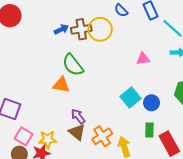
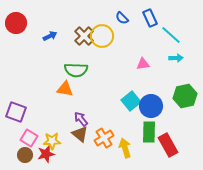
blue arrow: (61, 29) -> (50, 36), moved
brown cross: (81, 29) -> (84, 36), turned -36
green semicircle: (73, 65) -> (76, 70), turned -50
blue circle: (152, 103) -> (151, 106), size x1.5
green rectangle: (149, 130) -> (149, 132), size x1.5

